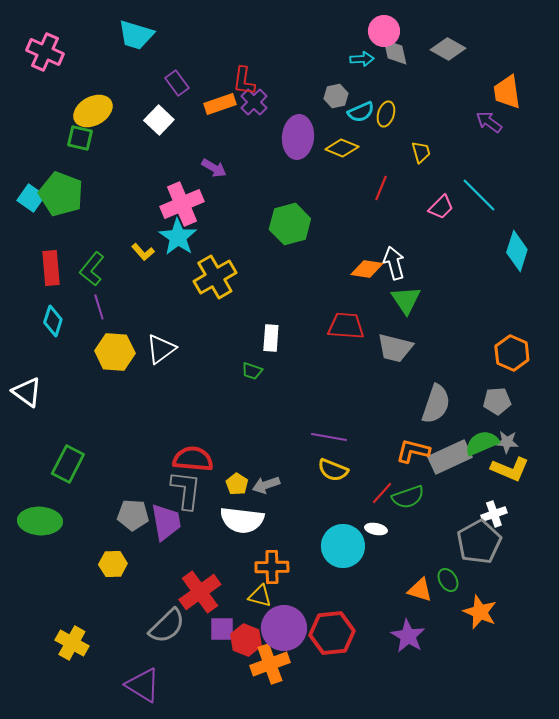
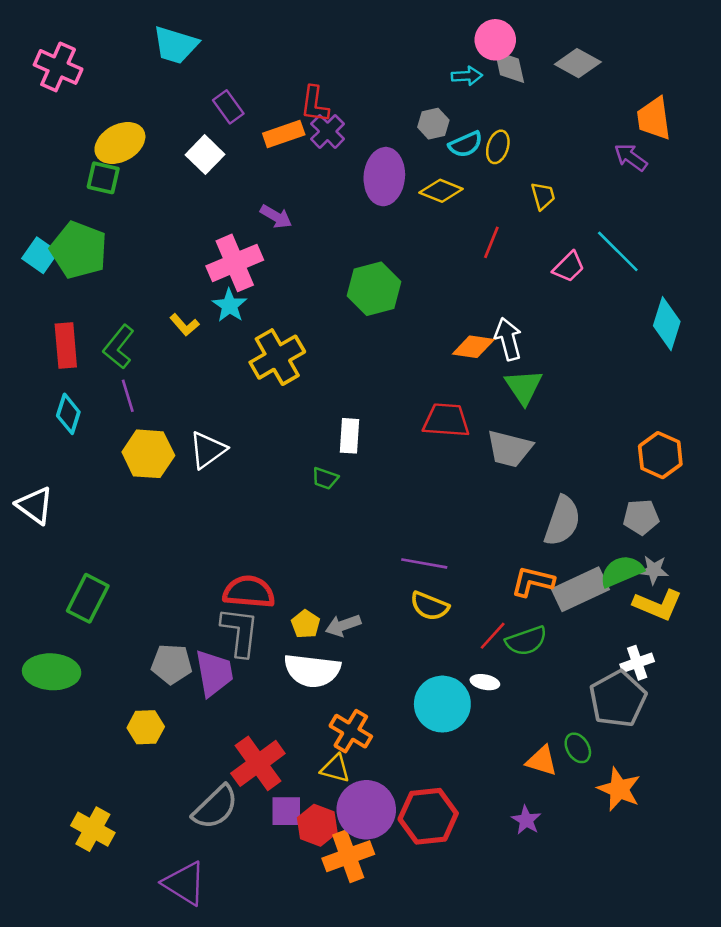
cyan star: (178, 237) -> (230, 306), size x0.7
orange cross: (272, 567) -> (351, 731), turned 32
purple star: (408, 636) -> (526, 820), size x0.7

